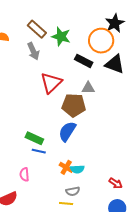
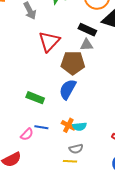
black rectangle: (84, 61) -> (87, 30), moved
blue line: (39, 151) -> (41, 127), moved
pink semicircle: (24, 174) -> (27, 134), turned -128

